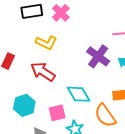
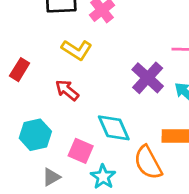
red arrow: (43, 72) -> (67, 90), size x0.7
pink square: (57, 113) -> (81, 151), turned 30

